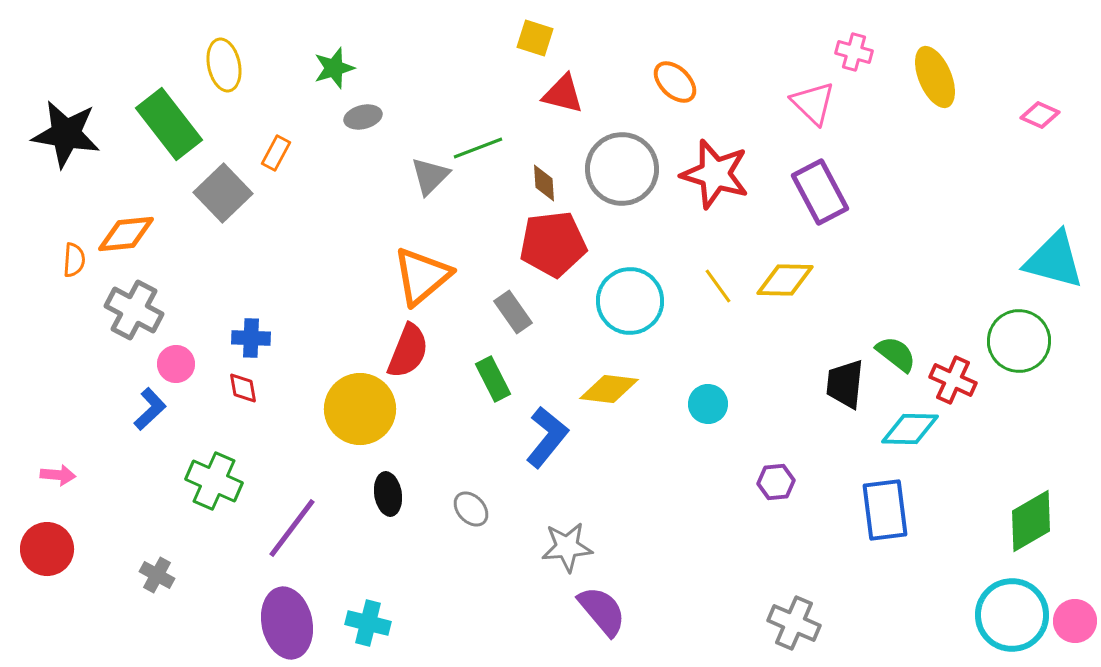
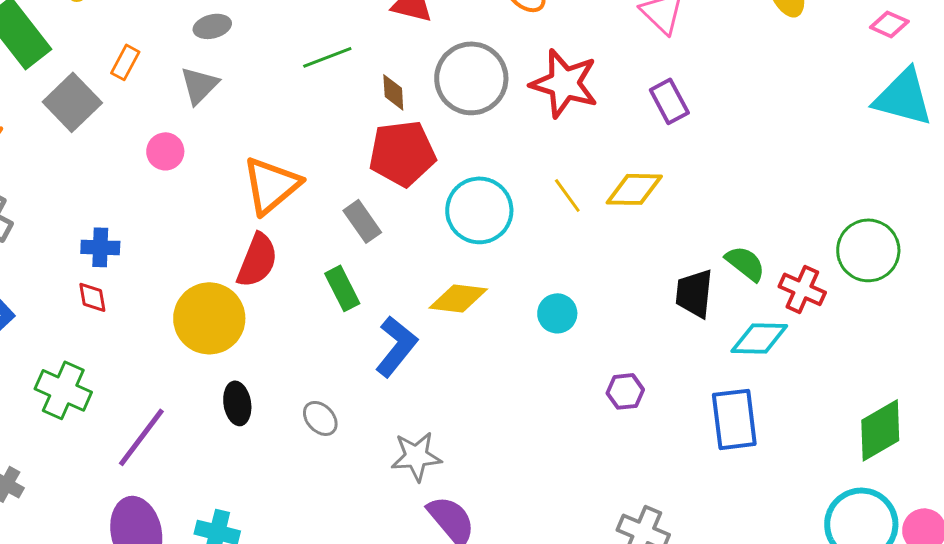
gray triangle: (430, 176) -> (199, 85), moved
purple rectangle: (820, 192) -> (669, 101), size x0.7
cyan triangle: (1054, 260) -> (903, 97), moved
pink circle: (176, 364) -> (165, 151), moved

